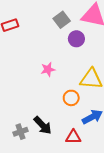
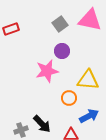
purple circle: (76, 39) -> (62, 51), moved
pink star: (48, 69) -> (47, 71), size x1.6

